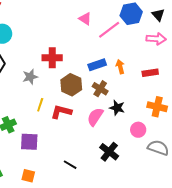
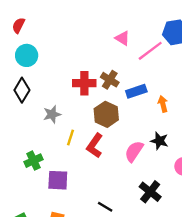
orange arrow: (120, 67) -> (163, 104), moved
gray star: (30, 77) -> (52, 114), moved
brown cross: (100, 89) -> (110, 80), moved
red L-shape: (61, 112) -> (95, 146), turned -70

